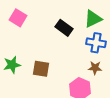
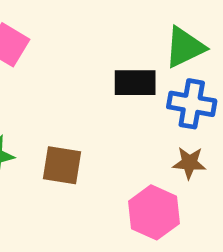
black rectangle: (64, 28) -> (135, 83), moved, turned -36

